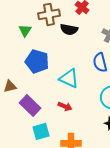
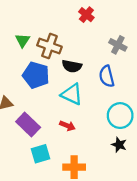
brown cross: (49, 14) -> (49, 46), moved, turned 30
black semicircle: (69, 29) -> (72, 66), moved

